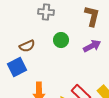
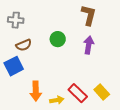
gray cross: (46, 12) -> (16, 20), moved
purple arrow: (92, 46) -> (89, 45), turned -54

